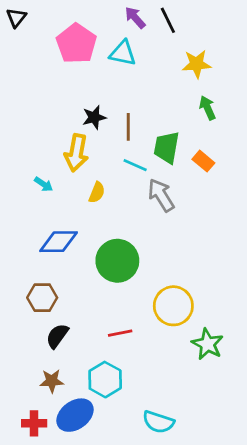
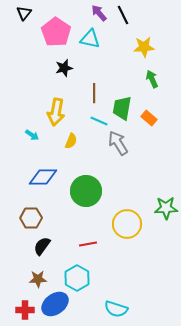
black triangle: (16, 18) -> (24, 13), moved
black star: (94, 117) -> (64, 68), moved
green star: (208, 344) -> (166, 208), moved, turned -30

